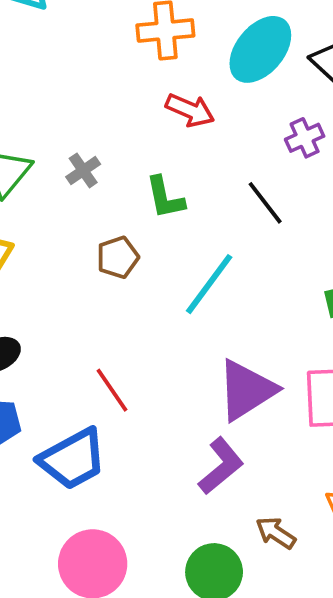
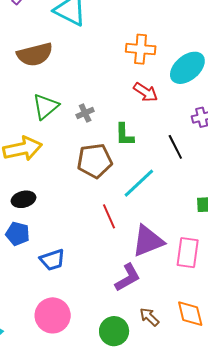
brown pentagon: (118, 257) -> (95, 161), size x1.6
red line: (112, 390) -> (109, 216), moved
blue trapezoid: (73, 459) -> (52, 260), size x0.7

